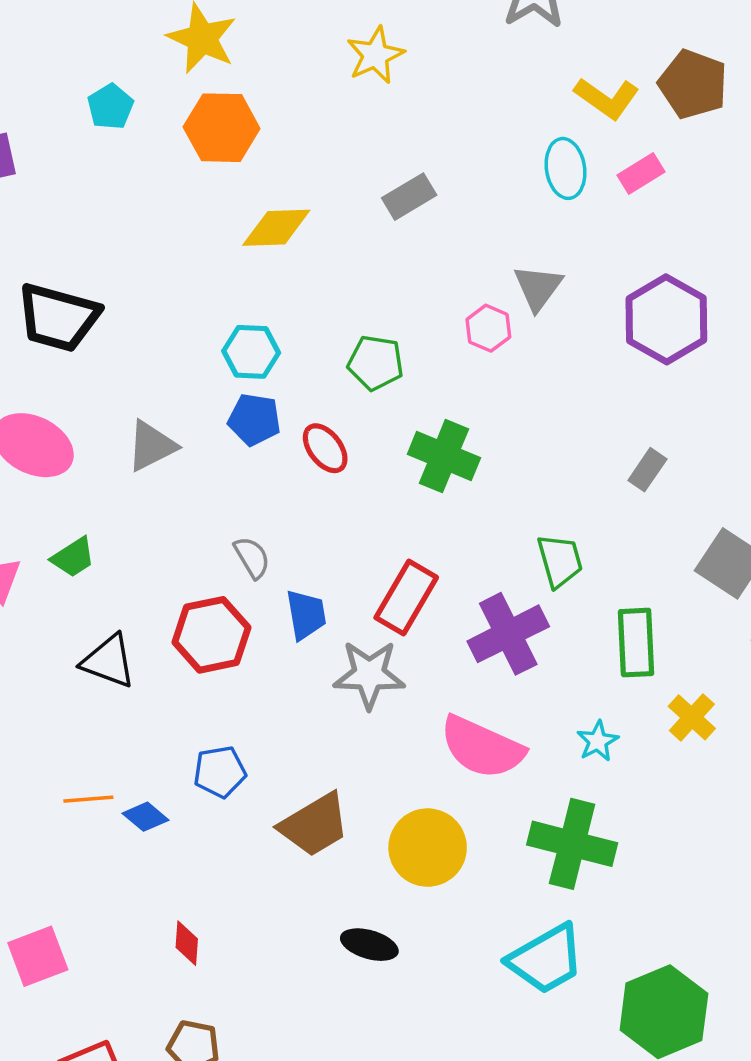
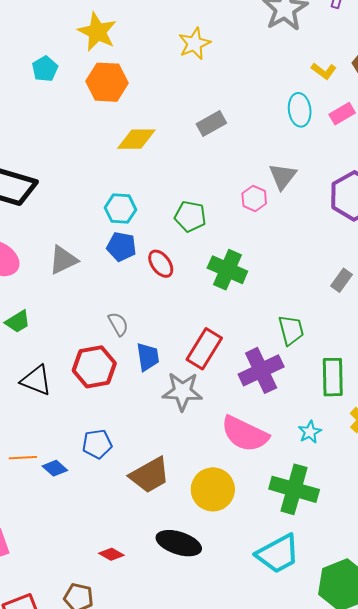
yellow L-shape: (607, 98) -> (324, 71), size x0.7
red diamond: (187, 943) -> (111, 554), moved, turned -65
black ellipse: (369, 945) -> (179, 543), size x1.4

